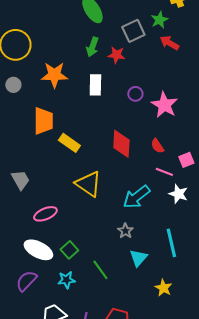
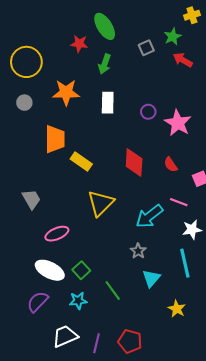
gray square: (133, 31) -> (146, 48), size x0.7
red star: (116, 55) -> (79, 44), moved
pink line: (164, 172) -> (179, 202), moved
yellow triangle: (88, 184) -> (101, 203), turned 40
white star: (178, 194) -> (192, 230), moved, turned -30

